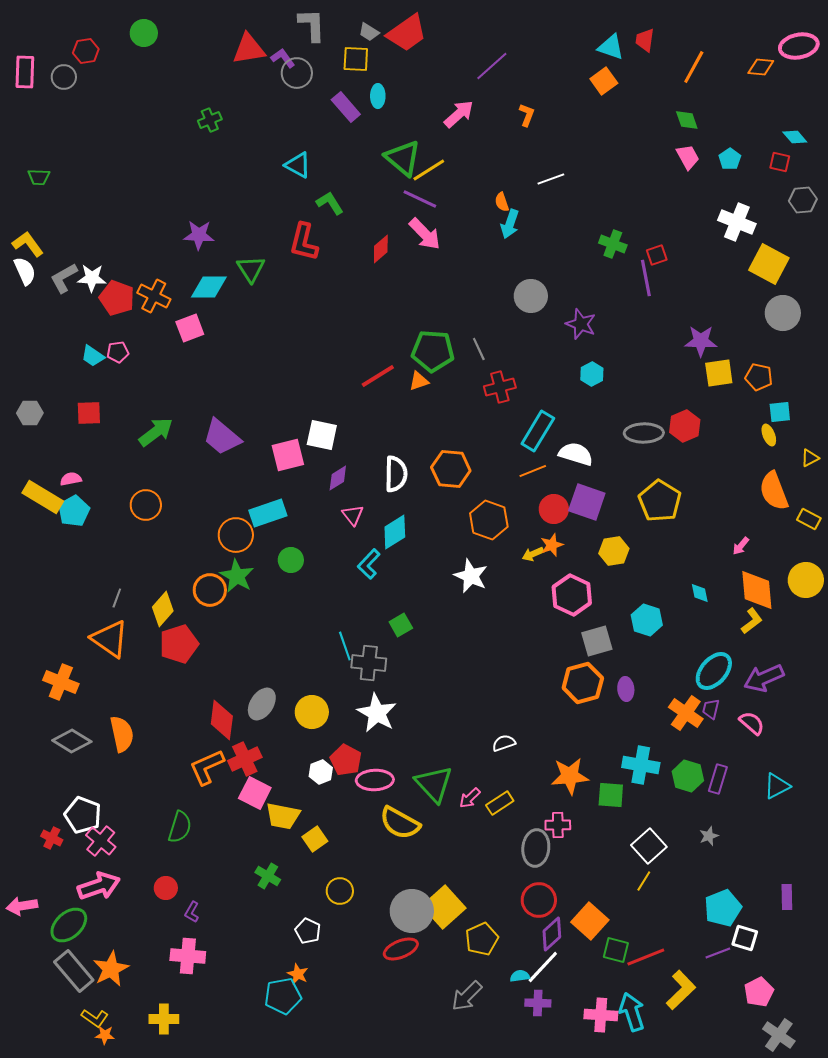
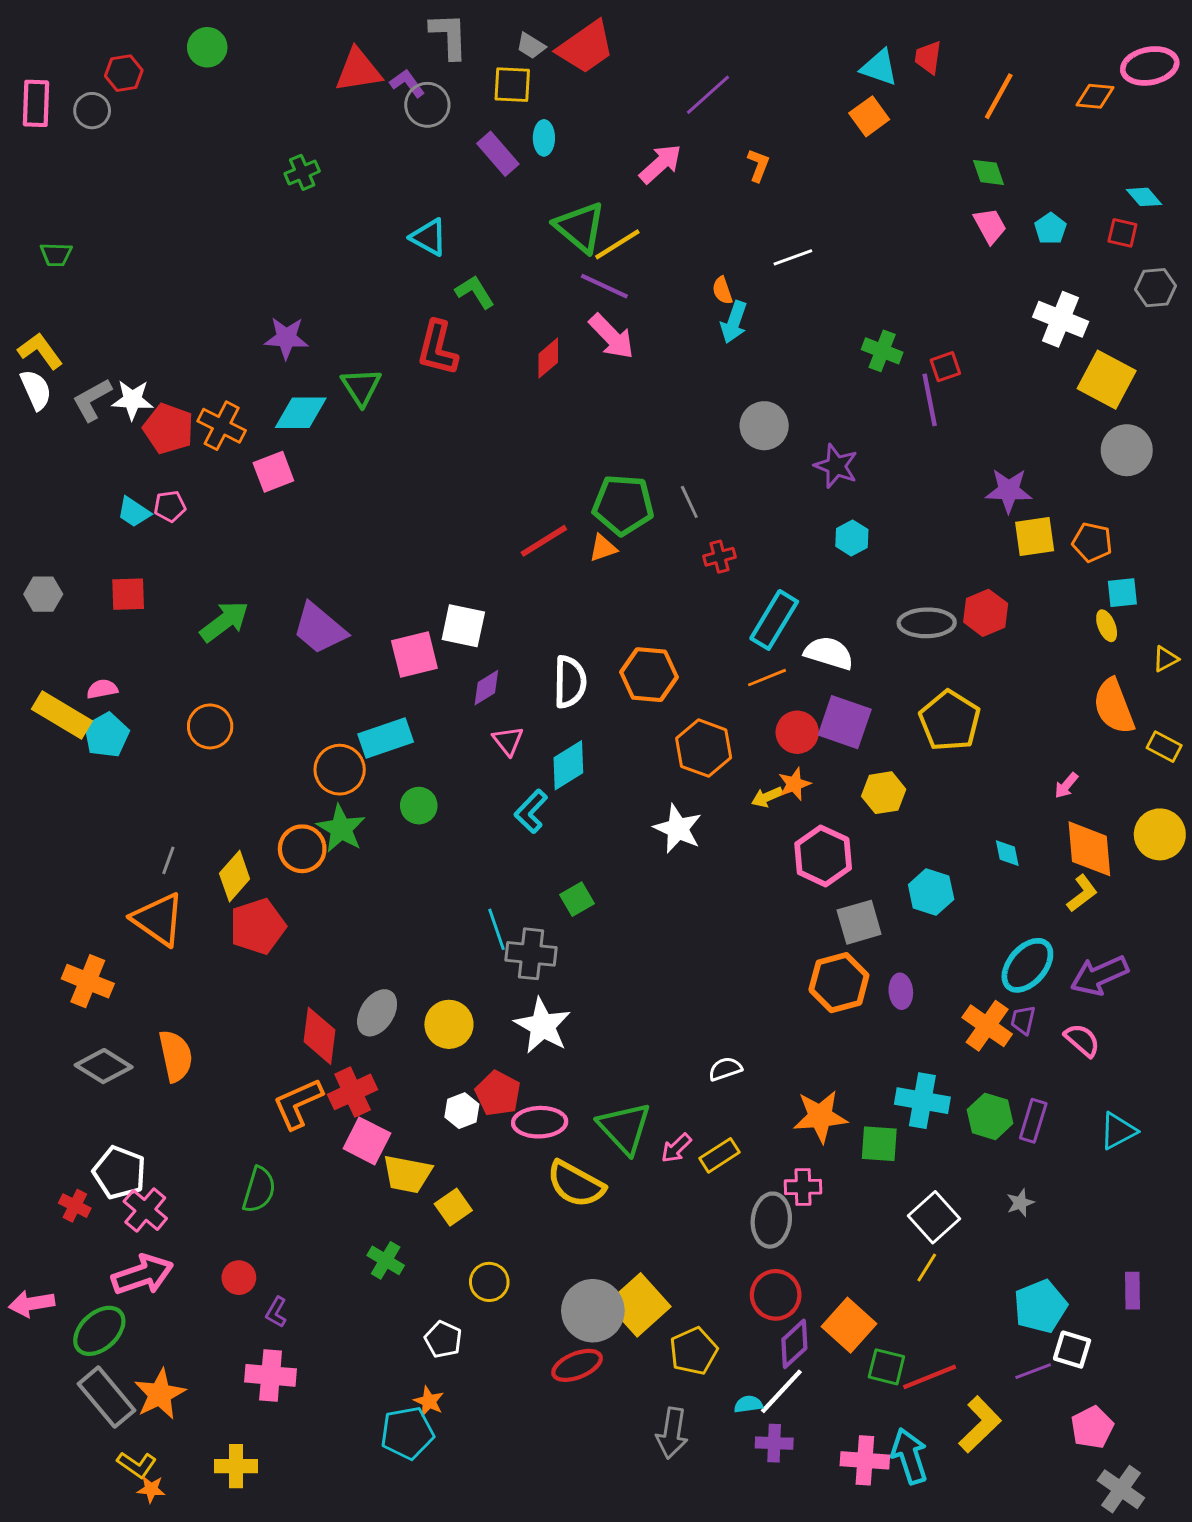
red cross: (500, 387) -> (719, 557), size x0.7
gray arrow: (467, 996) -> (672, 1433), turned -36

